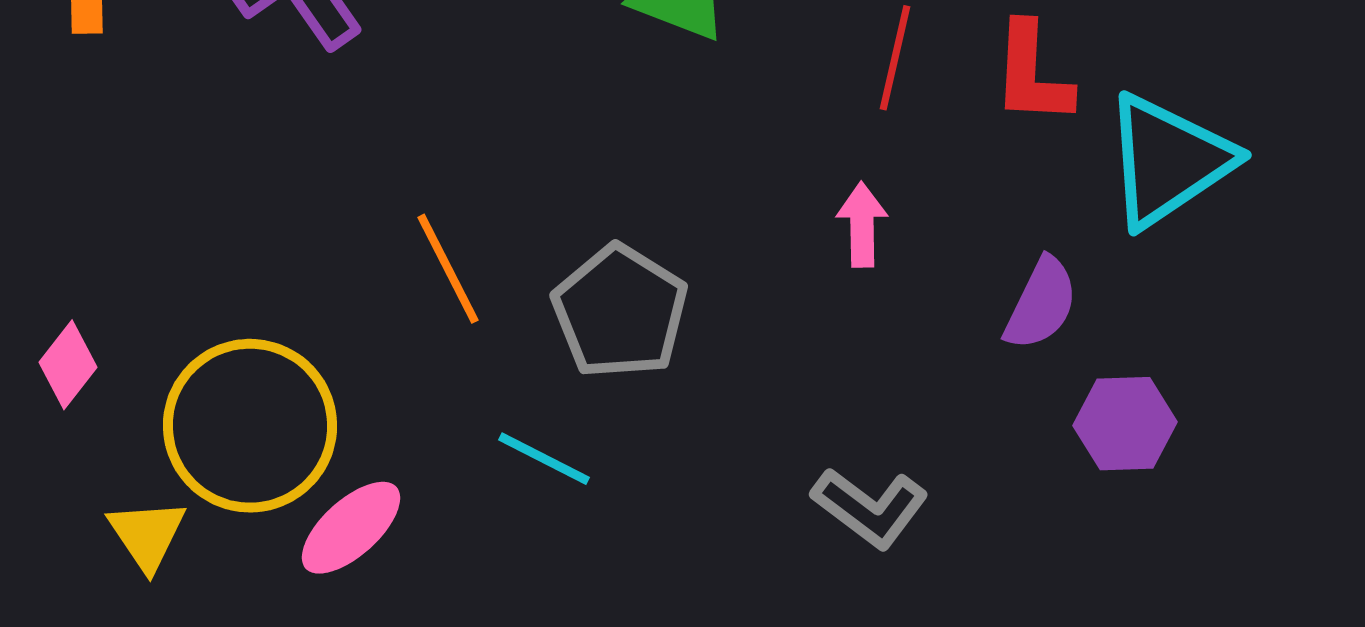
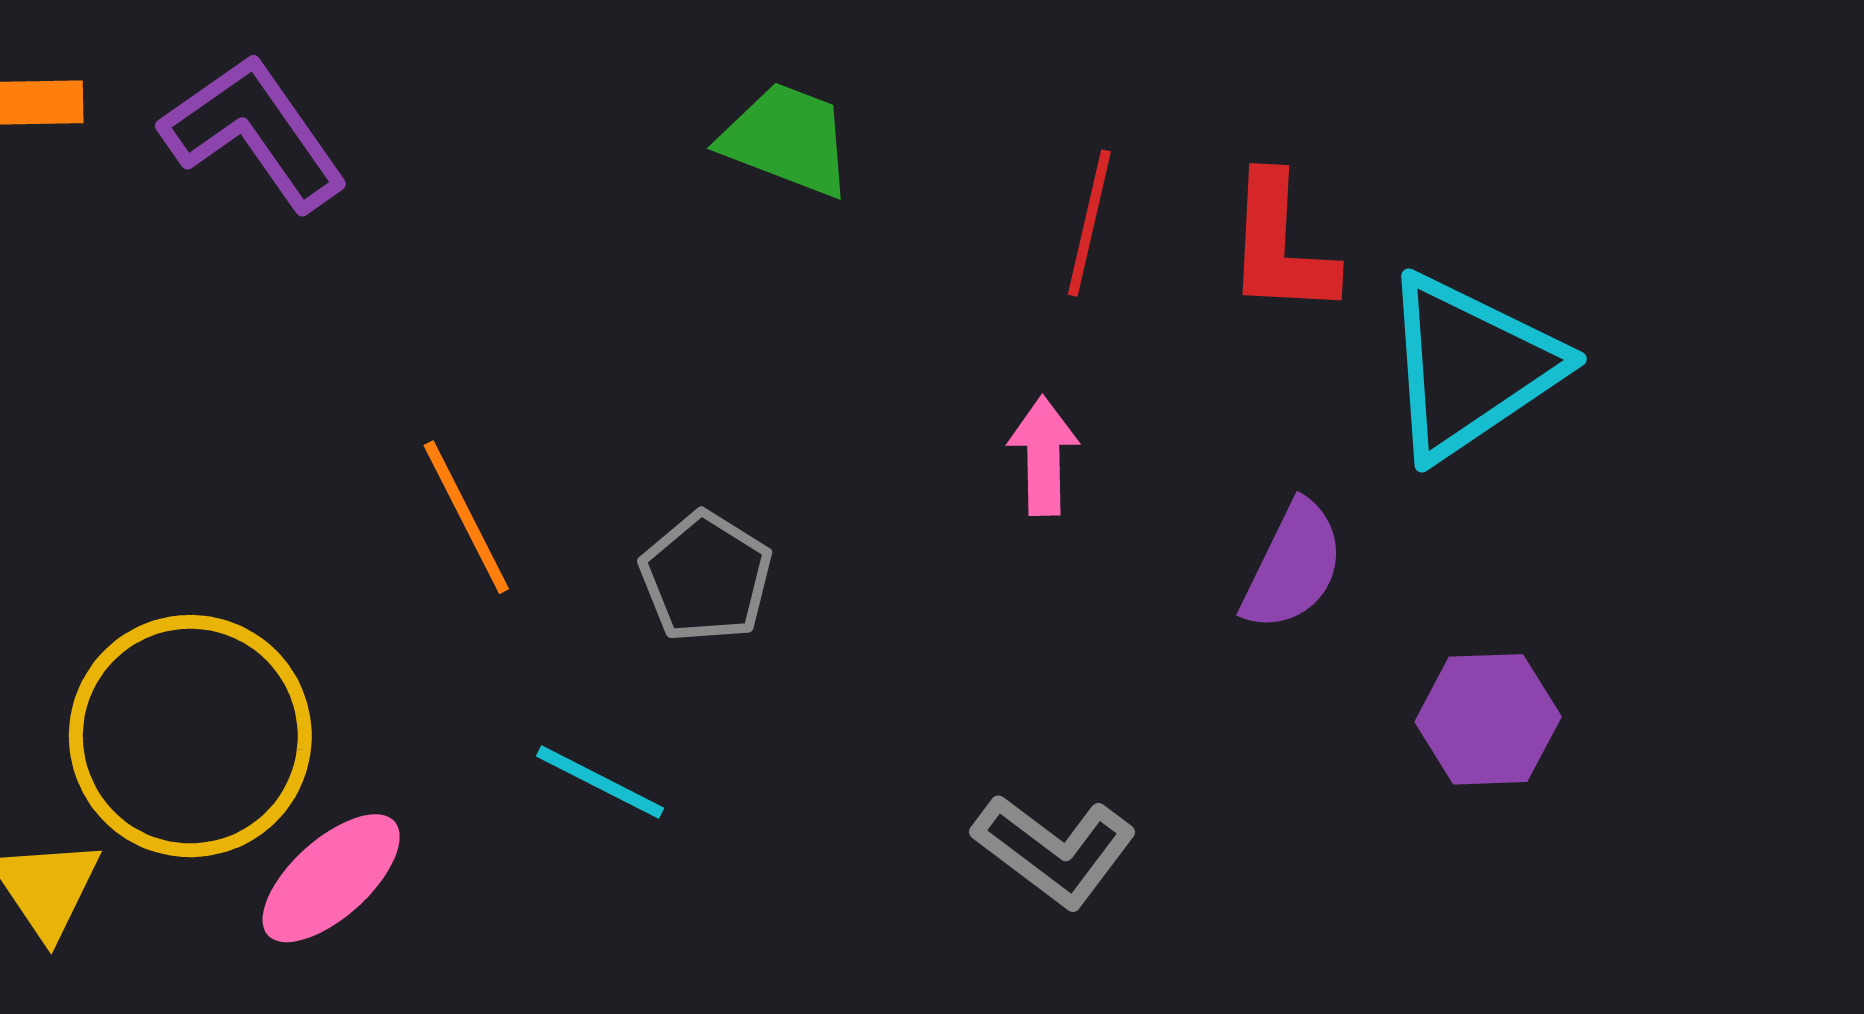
gray pentagon: (620, 312) -> (706, 577), size x0.7
purple hexagon: (1125, 424) -> (1488, 719), moved

